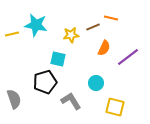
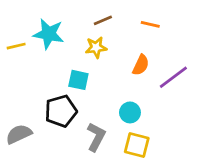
brown line: (93, 27) -> (103, 20), moved
gray semicircle: (14, 99) -> (19, 134), turned -96
gray L-shape: (71, 101) -> (96, 137), turned 60
yellow square: (115, 107) -> (137, 145), moved

